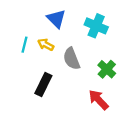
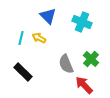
gray semicircle: (72, 59) -> (66, 64), moved
black rectangle: (43, 84) -> (23, 72), moved, turned -72

